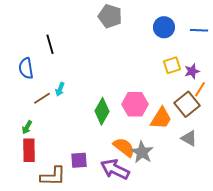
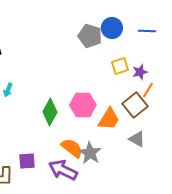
gray pentagon: (110, 16) -> (90, 36), moved

